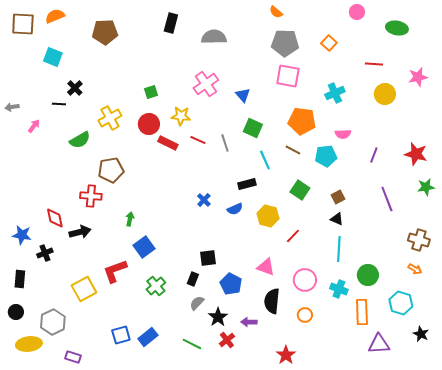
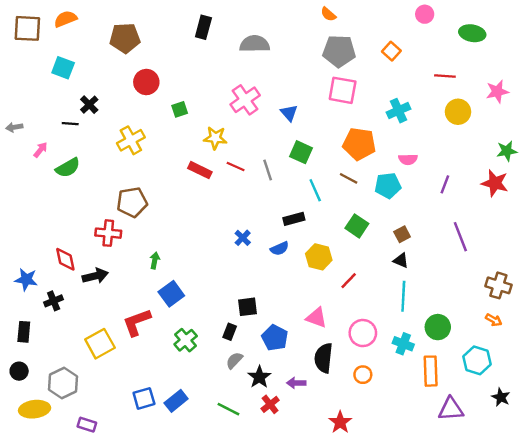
red circle: (149, 124) -> (146, 82), moved
green semicircle: (80, 140) -> (68, 168), moved
green star: (426, 187) -> (507, 151), moved

